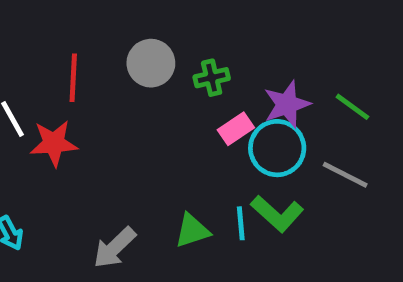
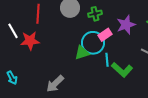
cyan circle: (277, 148) -> (93, 43), moved
cyan line: (241, 223) -> (107, 60), moved
green triangle: (192, 231) -> (82, 53), moved

